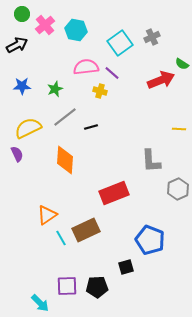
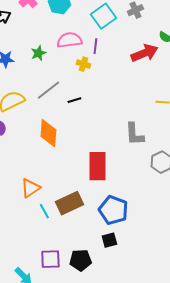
purple line: (112, 73) -> (95, 46), turned 56
green star: (55, 89) -> (38, 53), moved
red rectangle: (114, 193) -> (97, 166), turned -68
blue pentagon: (150, 240) -> (113, 210), moved

